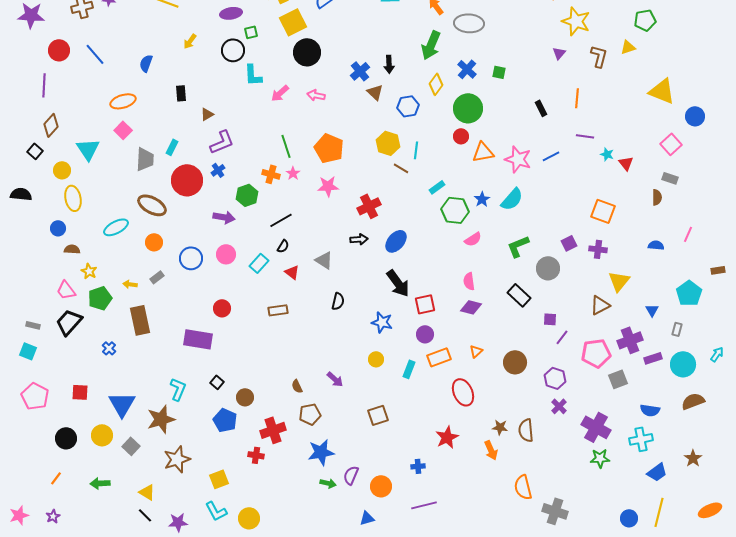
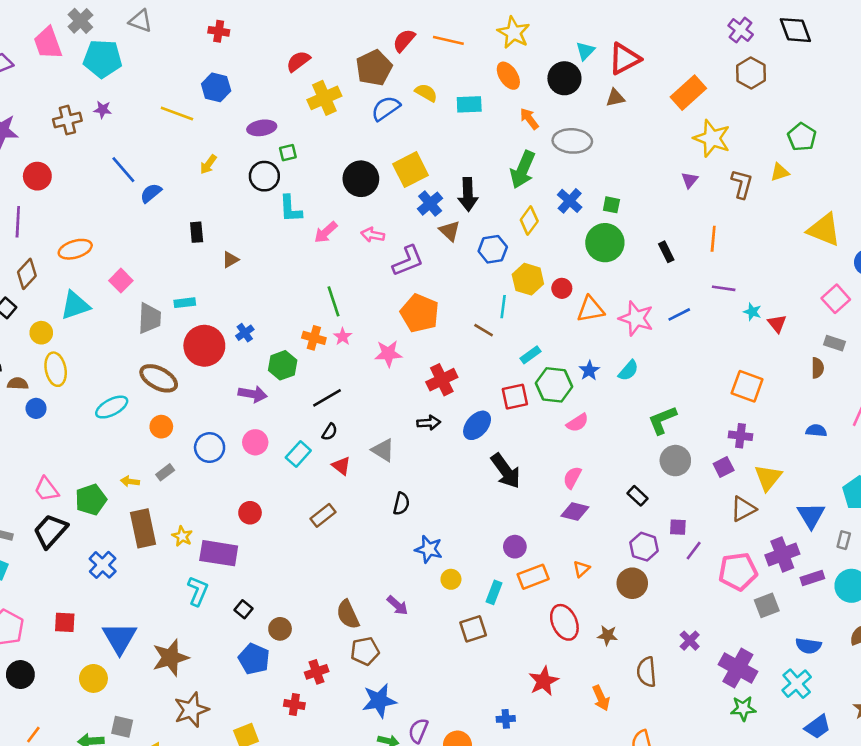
green pentagon: (645, 20) -> (802, 137), turned -30
yellow square: (293, 22) -> (410, 170), moved
blue line: (95, 54) -> (123, 170), moved
blue semicircle: (146, 63) -> (151, 193), turned 30
black arrow: (389, 64) -> (468, 194), size x1.4
orange ellipse: (123, 101) -> (75, 249), moved
green circle: (468, 108) -> (605, 243), moved
purple L-shape: (222, 142) -> (408, 261), moved
yellow hexagon: (388, 143) -> (528, 279), moved
cyan rectangle: (172, 147) -> (185, 303), turned 56
orange pentagon: (329, 148) -> (420, 313), moved
cyan triangle: (88, 149) -> (75, 305), turned 45
cyan semicircle: (512, 199) -> (628, 371), size x0.7
purple square: (569, 243) -> (724, 467), moved
green L-shape: (518, 246) -> (662, 420), moved
brown semicircle: (72, 249) -> (18, 384), moved
yellow star: (89, 271) -> (182, 536), moved
pink semicircle: (469, 281) -> (572, 478), turned 36
black arrow: (398, 283) -> (506, 471), moved
black rectangle: (519, 295) -> (638, 496), size x0.7
red square: (425, 304) -> (515, 397), moved
brown rectangle: (278, 310) -> (323, 515), turned -30
blue triangle: (652, 310) -> (811, 515), size x1.6
blue star: (382, 322) -> (429, 549), moved
blue cross: (109, 348) -> (103, 565), size x1.5
purple hexagon: (555, 378) -> (644, 547), moved
brown semicircle: (297, 386) -> (348, 615), size x1.6
cyan L-shape: (178, 389) -> (198, 591), moved
brown square: (378, 415) -> (473, 629), moved
brown star: (500, 427) -> (607, 635), moved
red cross: (273, 430) -> (317, 672), size x0.7
black circle: (66, 438) -> (20, 675), moved
cyan cross: (641, 439) -> (797, 684), turned -30
gray square: (131, 446) -> (122, 727), moved, turned -30

